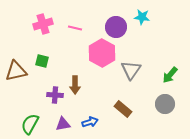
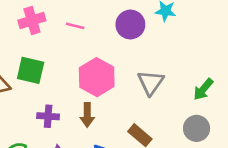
pink hexagon: (102, 53) -> (97, 77), moved
green square: (42, 61) -> (31, 70), size x1.5
brown arrow: (75, 85) -> (87, 115), moved

